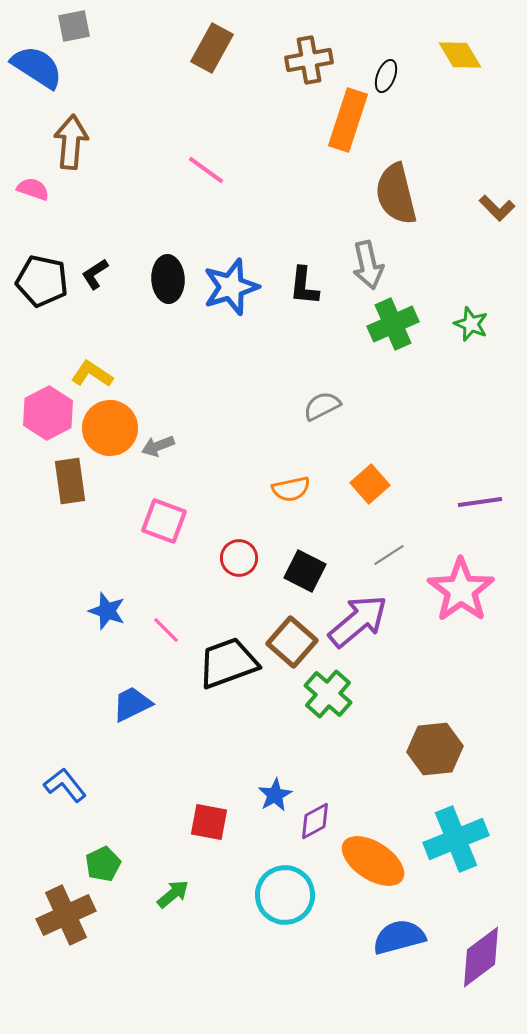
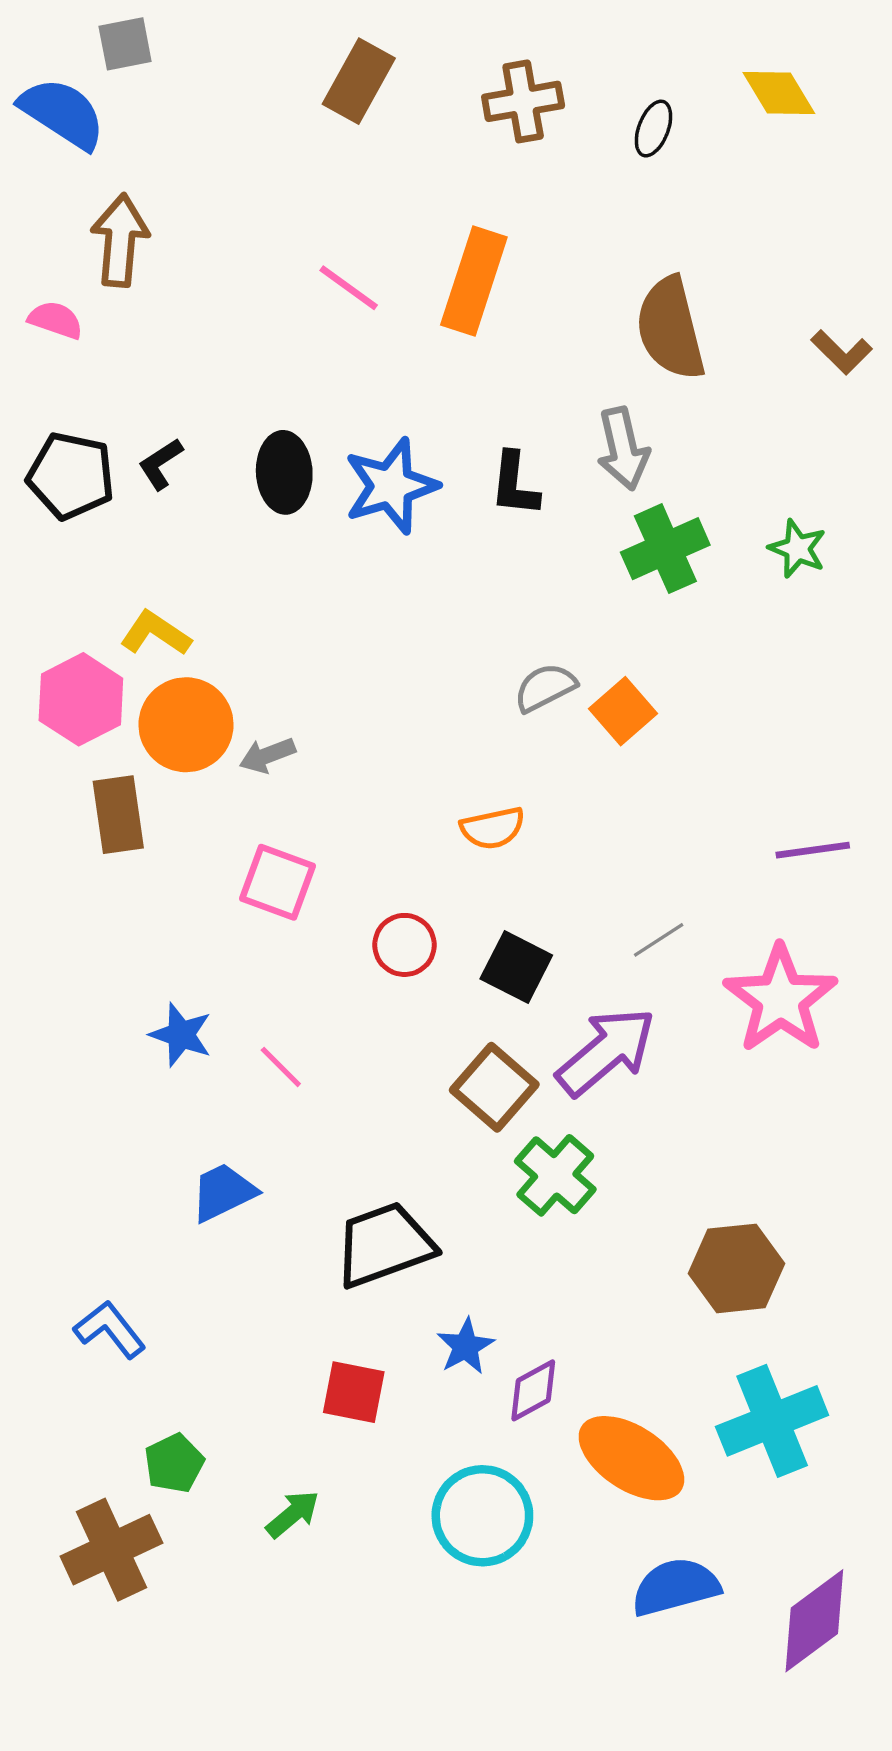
orange rectangle: (348, 120) -> (474, 281), moved
orange square: (370, 484) -> (623, 711), moved
black trapezoid: (228, 663) -> (384, 1245), moved

